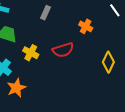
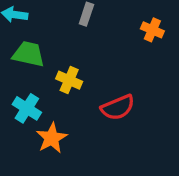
red semicircle: (63, 50) -> (118, 107), moved

